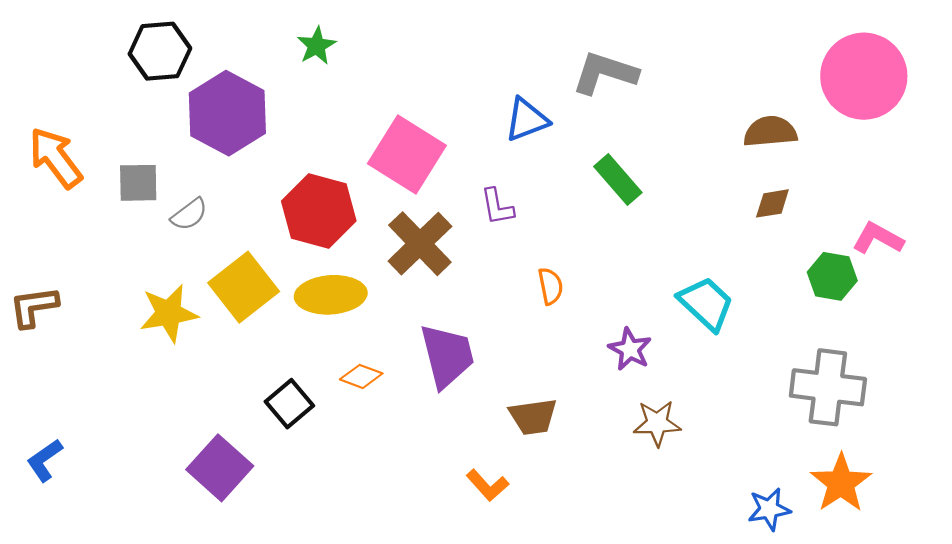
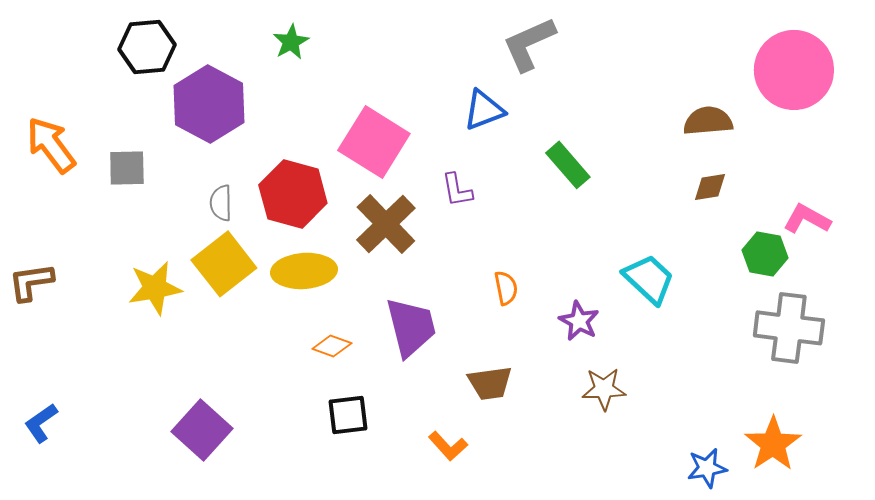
gray L-shape: (605, 73) -> (529, 44), moved, turned -42
gray semicircle: (189, 214) -> (221, 203), moved, turned 126
orange semicircle: (550, 286) -> (506, 288), moved
gray cross: (828, 387) -> (789, 328), moved
black square: (289, 404) -> (348, 415), moved, turned 33

